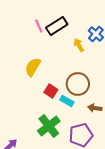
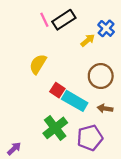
yellow arrow: (79, 45) -> (88, 40), turned 80
brown circle: (78, 84) -> (101, 76), moved
cyan rectangle: (67, 101) -> (75, 101), size x1.6

